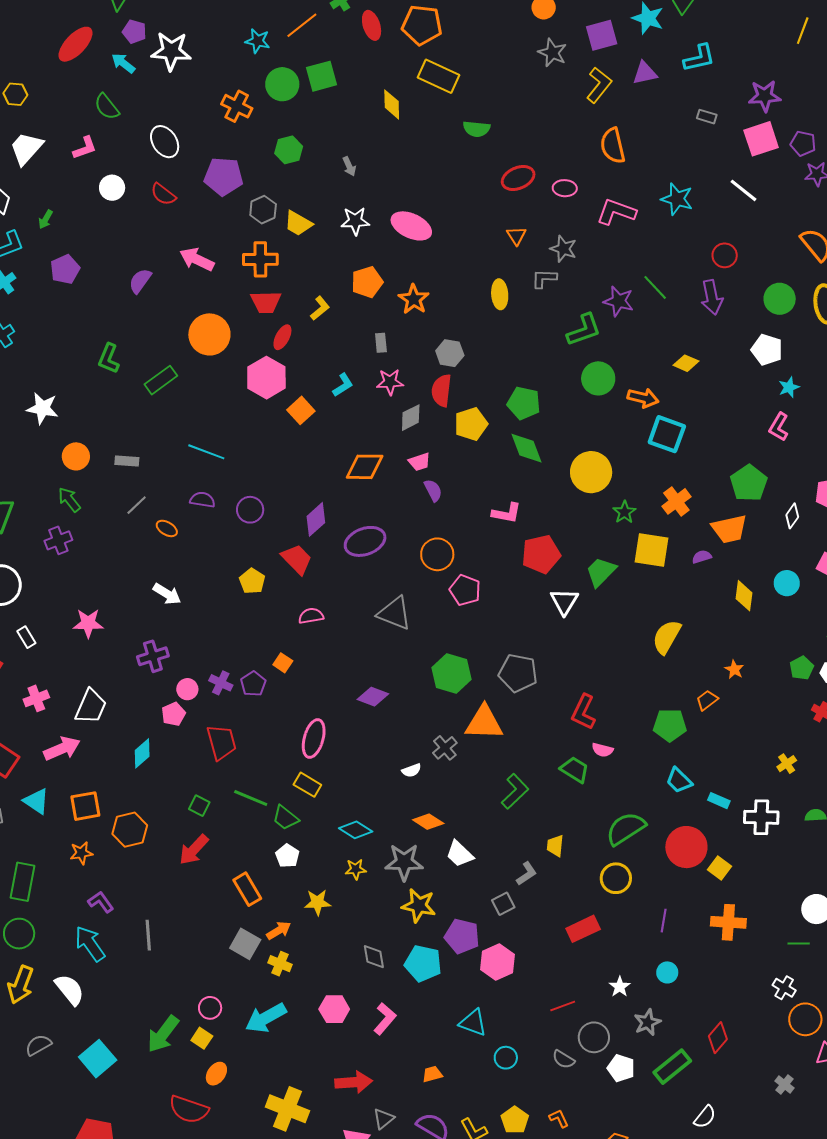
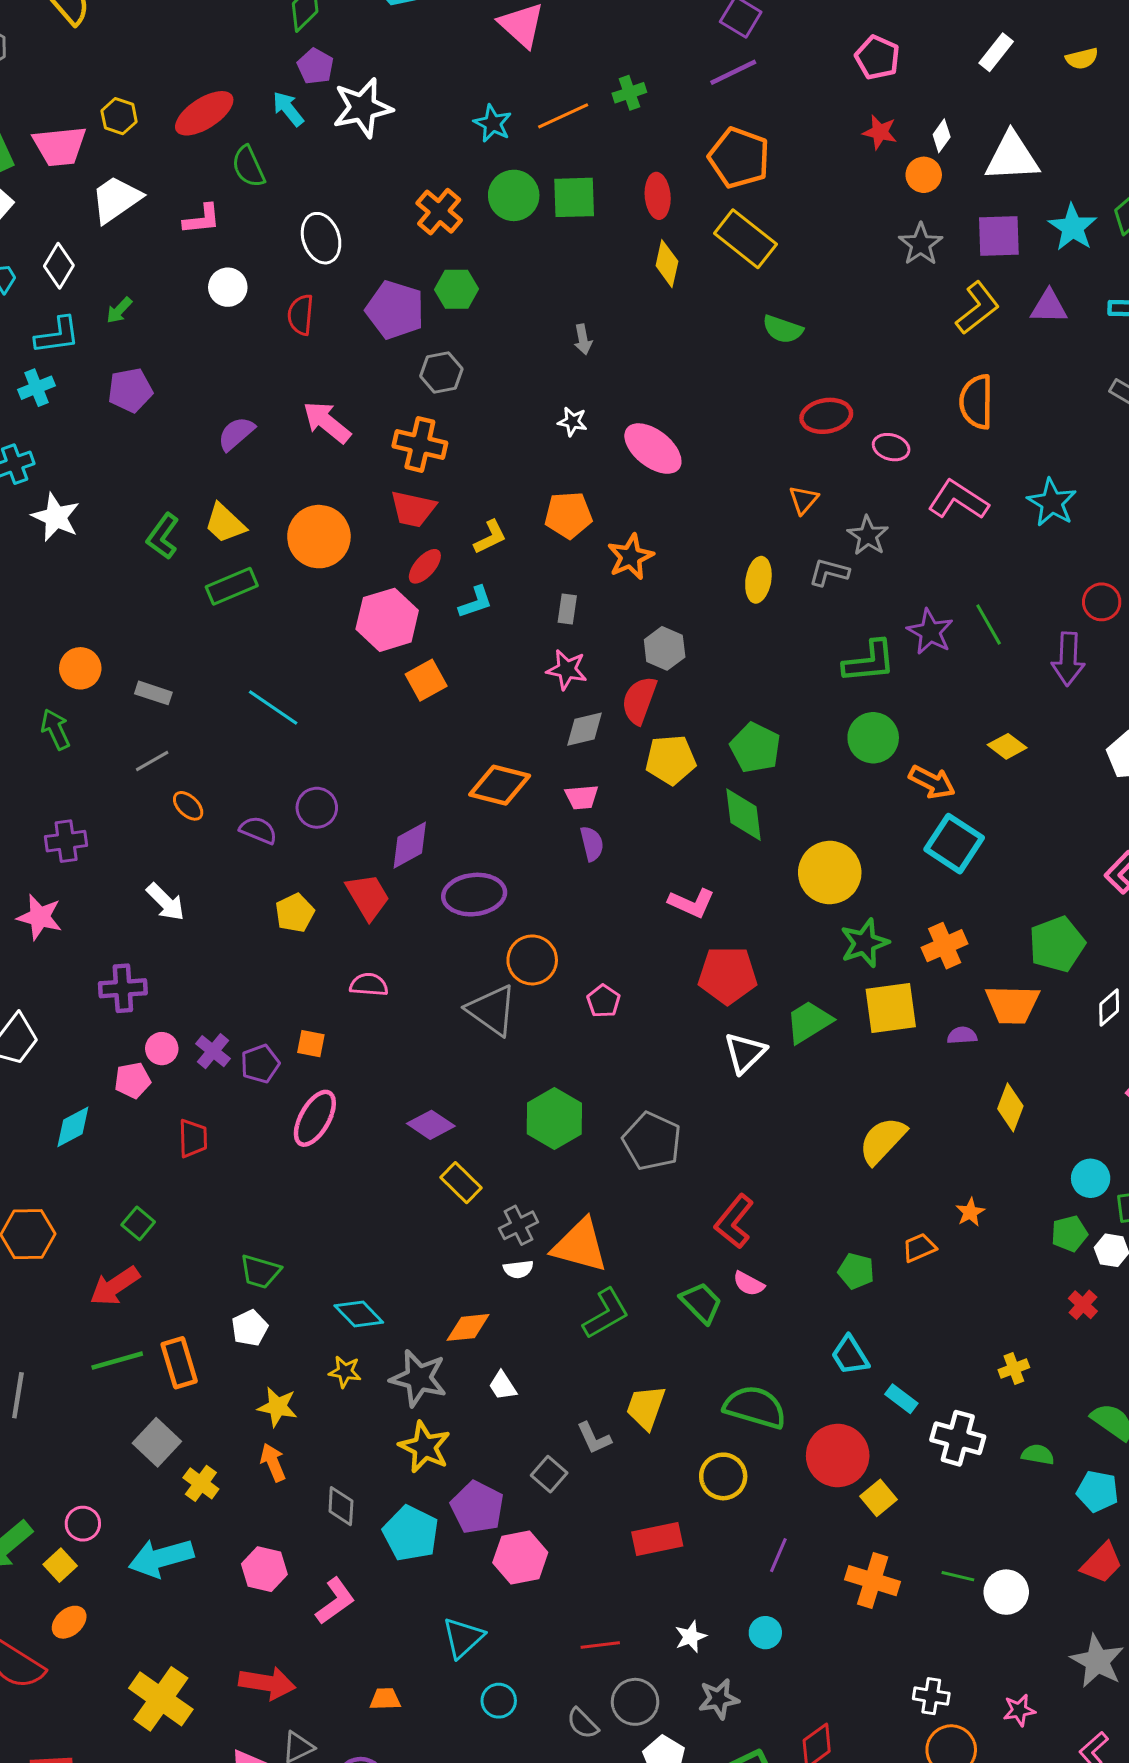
red ellipse: (372, 25) -> (658, 196), moved
red ellipse: (75, 44) -> (204, 113), moved
white star: (171, 51) -> (362, 108), turned -30
green hexagon: (289, 150) -> (456, 289), moved
red semicircle: (163, 194) -> (301, 315), turned 44
white star: (355, 221) -> (572, 422), size x0.7
yellow trapezoid: (298, 223) -> (225, 523), moved
cyan L-shape: (343, 385) -> (476, 602), moved
white star: (42, 408) -> (56, 517), moved
purple semicircle: (202, 500) -> (258, 830), moved
green star: (624, 512) -> (864, 943), size x1.4
purple cross: (58, 540) -> (66, 841), moved
yellow square: (651, 550) -> (891, 1008), turned -30
orange circle: (437, 554) -> (532, 960), moved
cyan circle: (787, 583) -> (1091, 1178), moved
pink pentagon: (465, 590) -> (604, 1001), size x0.7
orange square: (283, 663) -> (311, 1044), turned -36
orange triangle: (484, 723) -> (580, 1246), moved
green pentagon: (670, 725) -> (856, 1271), size x0.7
pink ellipse: (314, 739) -> (315, 1118), moved
red trapezoid: (221, 742) -> (193, 1138), size x0.7
white semicircle: (411, 770) -> (518, 1269), moved
yellow rectangle: (307, 785) -> (461, 1183), moved
green line: (251, 798) -> (117, 1361), moved, turned -52
green trapezoid: (285, 818) -> (260, 1272), turned -36
orange diamond: (428, 822) -> (468, 1327), turned -52
green semicircle: (626, 829) -> (755, 1407), turned 36
yellow trapezoid: (555, 846) -> (646, 1407), size x1.4
white trapezoid: (460, 854) -> (503, 1386), size x0.7
gray L-shape: (527, 874) -> (594, 1438), turned 85
gray square: (503, 904) -> (549, 1474), turned -35
orange arrow: (279, 931) -> (273, 1462), moved, turned -95
green line: (799, 944) -> (958, 1576), moved
white cross: (784, 988) -> (931, 1696), turned -35
cyan triangle: (473, 1023) -> (463, 1638), turned 44

